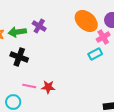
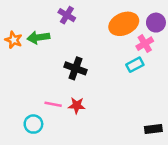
orange ellipse: (86, 21) -> (124, 24), turned -65
purple cross: (39, 26) -> (67, 15), moved
black cross: (19, 57) -> (75, 68), moved

